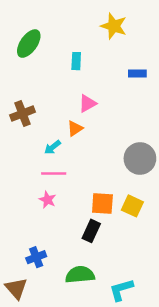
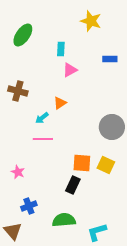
pink triangle: (87, 104) -> (70, 70), moved
brown cross: (22, 114) -> (18, 91), turned 36
pink star: (47, 200) -> (18, 172), moved

